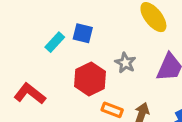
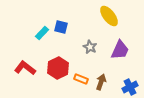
red hexagon: (90, 79) -> (58, 68), moved

